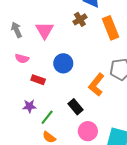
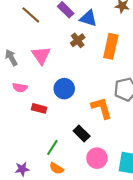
orange rectangle: (110, 28) -> (111, 46), turned 40
orange L-shape: (96, 85) -> (101, 108), turned 130
purple star: (29, 106) -> (22, 169), moved

